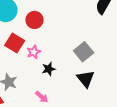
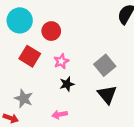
pink star: (34, 52) -> (61, 61), moved
pink arrow: (42, 97) -> (60, 114), turned 128

